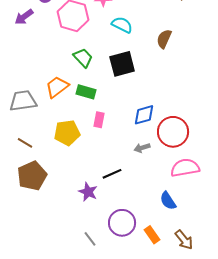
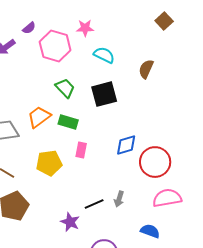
gray arrow: (142, 148) -> (119, 199), moved, turned -56
blue semicircle: (168, 201) -> (150, 231), turned 144

